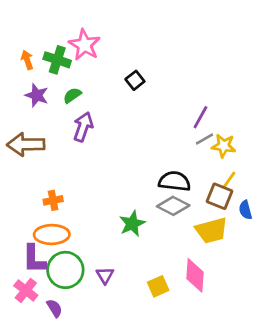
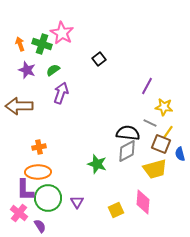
gray line: (205, 139) -> (150, 123), moved, turned 56
gray diamond: (173, 206) -> (127, 151), turned -55
green star: (132, 224) -> (97, 164), turned -30

